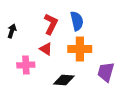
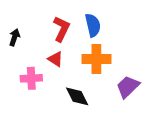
purple trapezoid: (106, 72) -> (128, 87), turned 30
black diamond: (64, 80) -> (77, 96), turned 60

